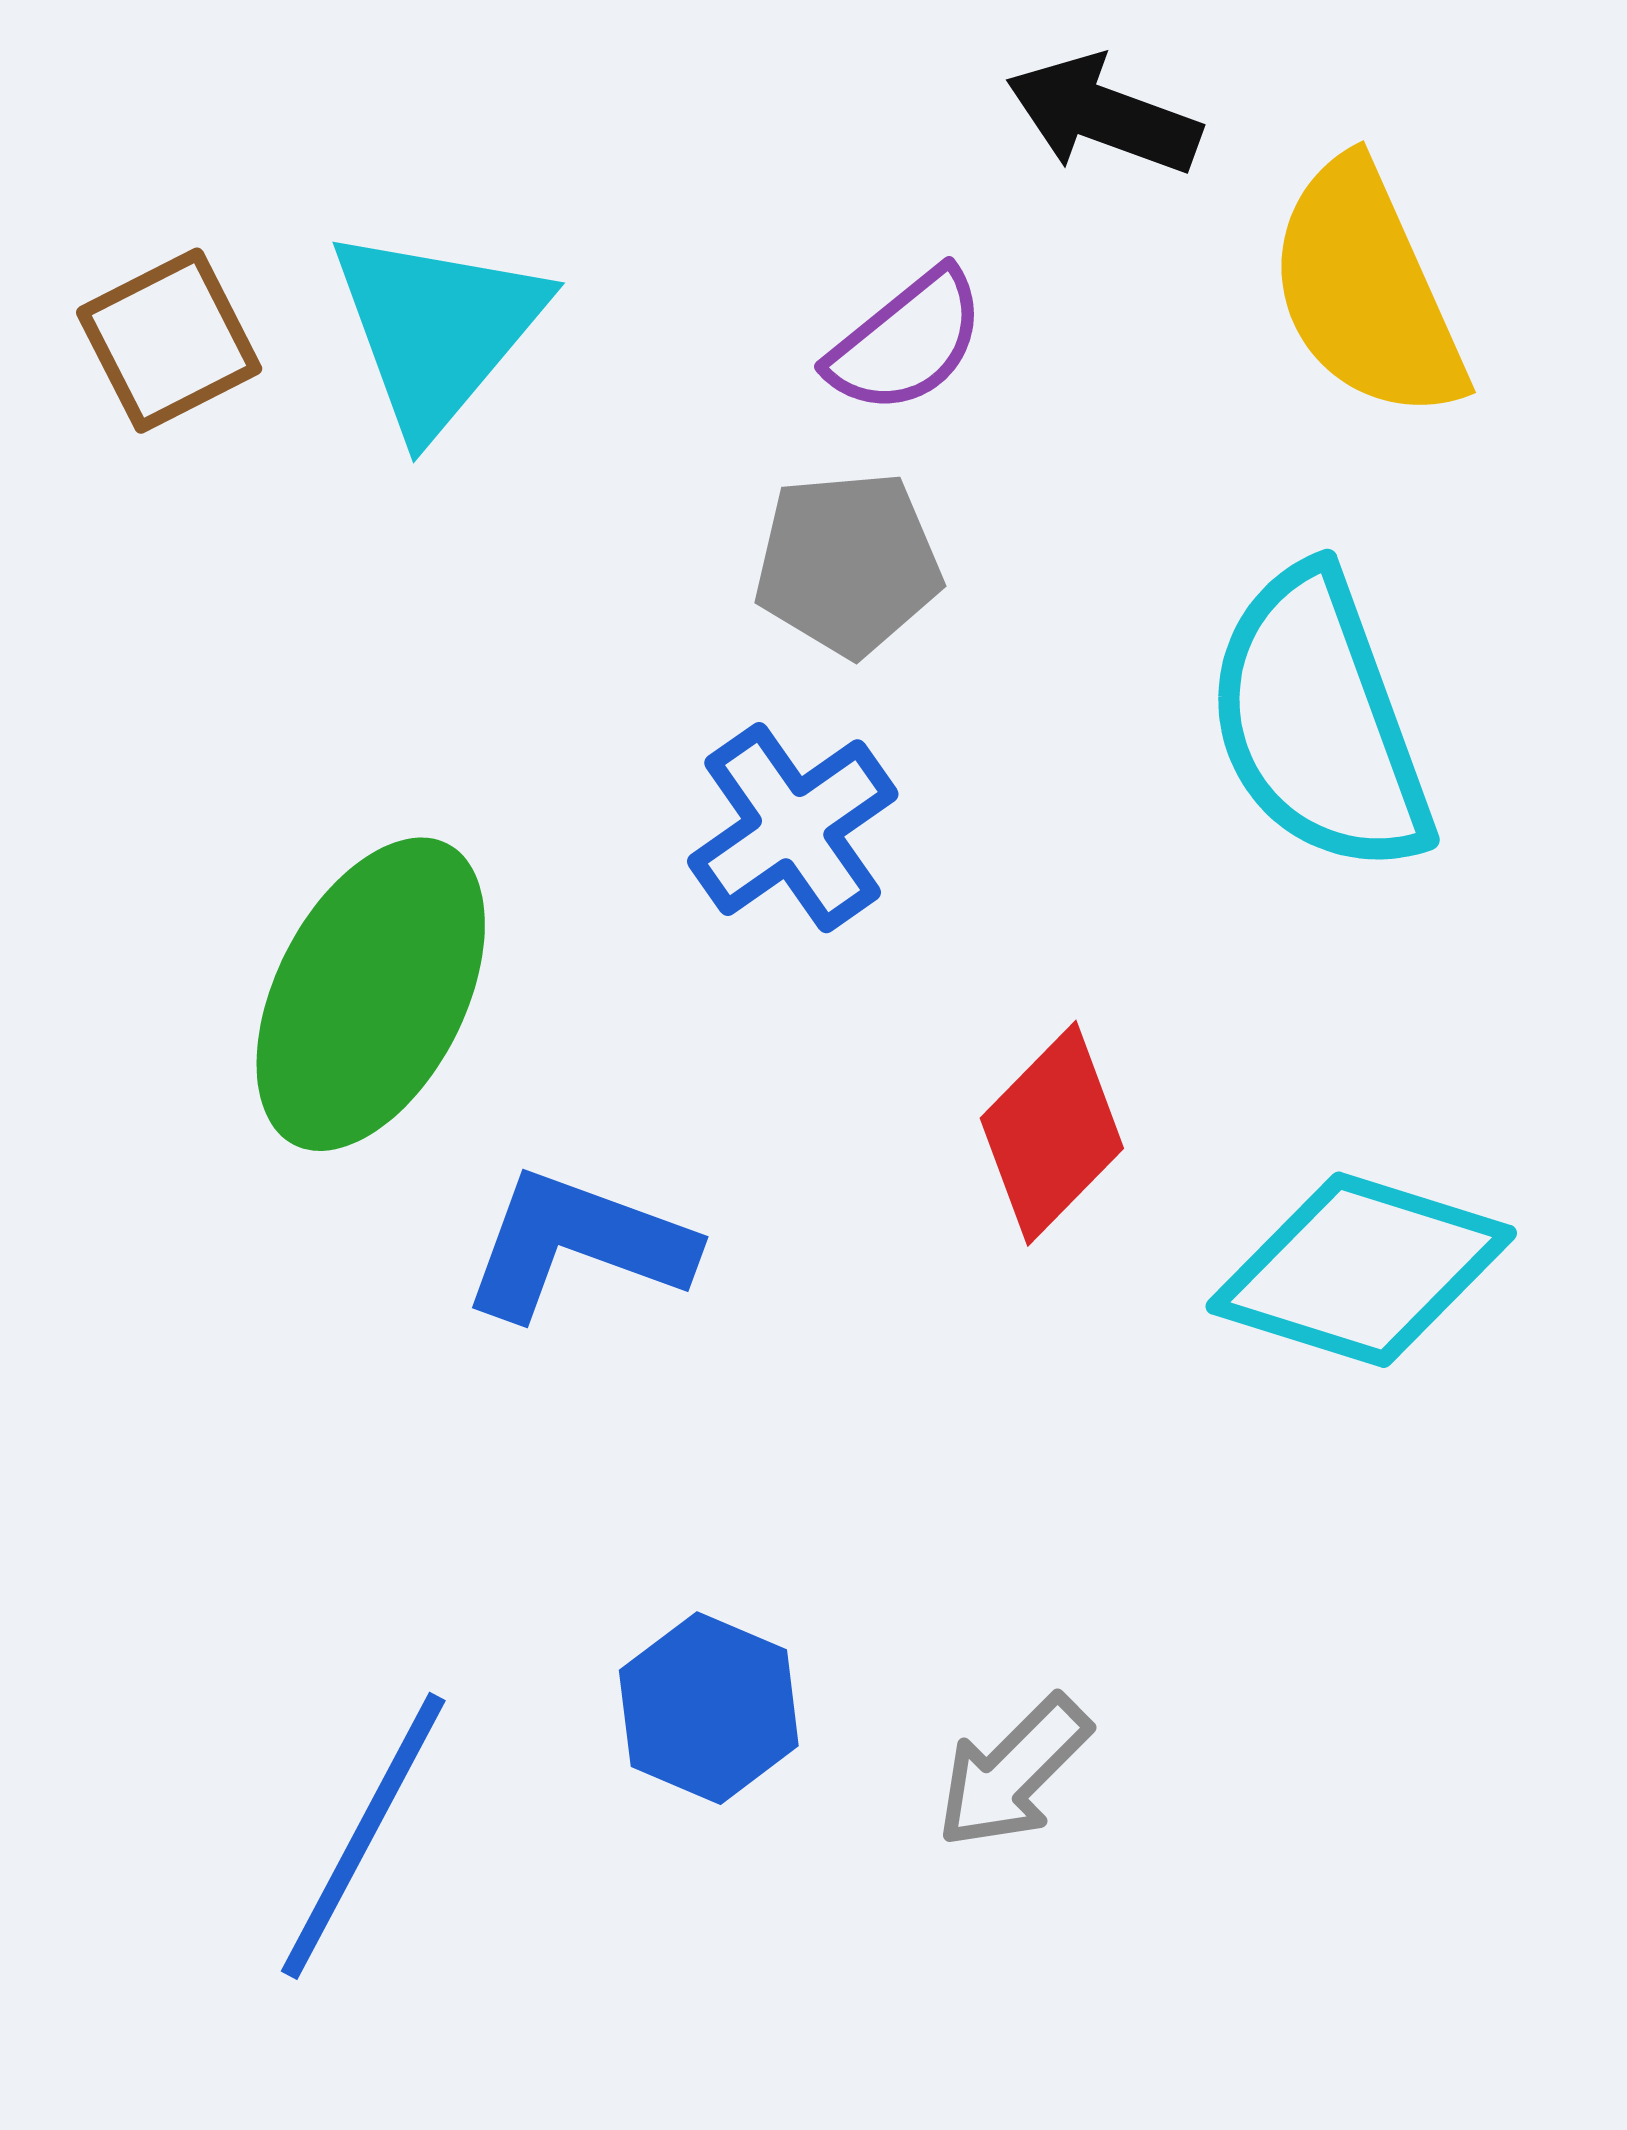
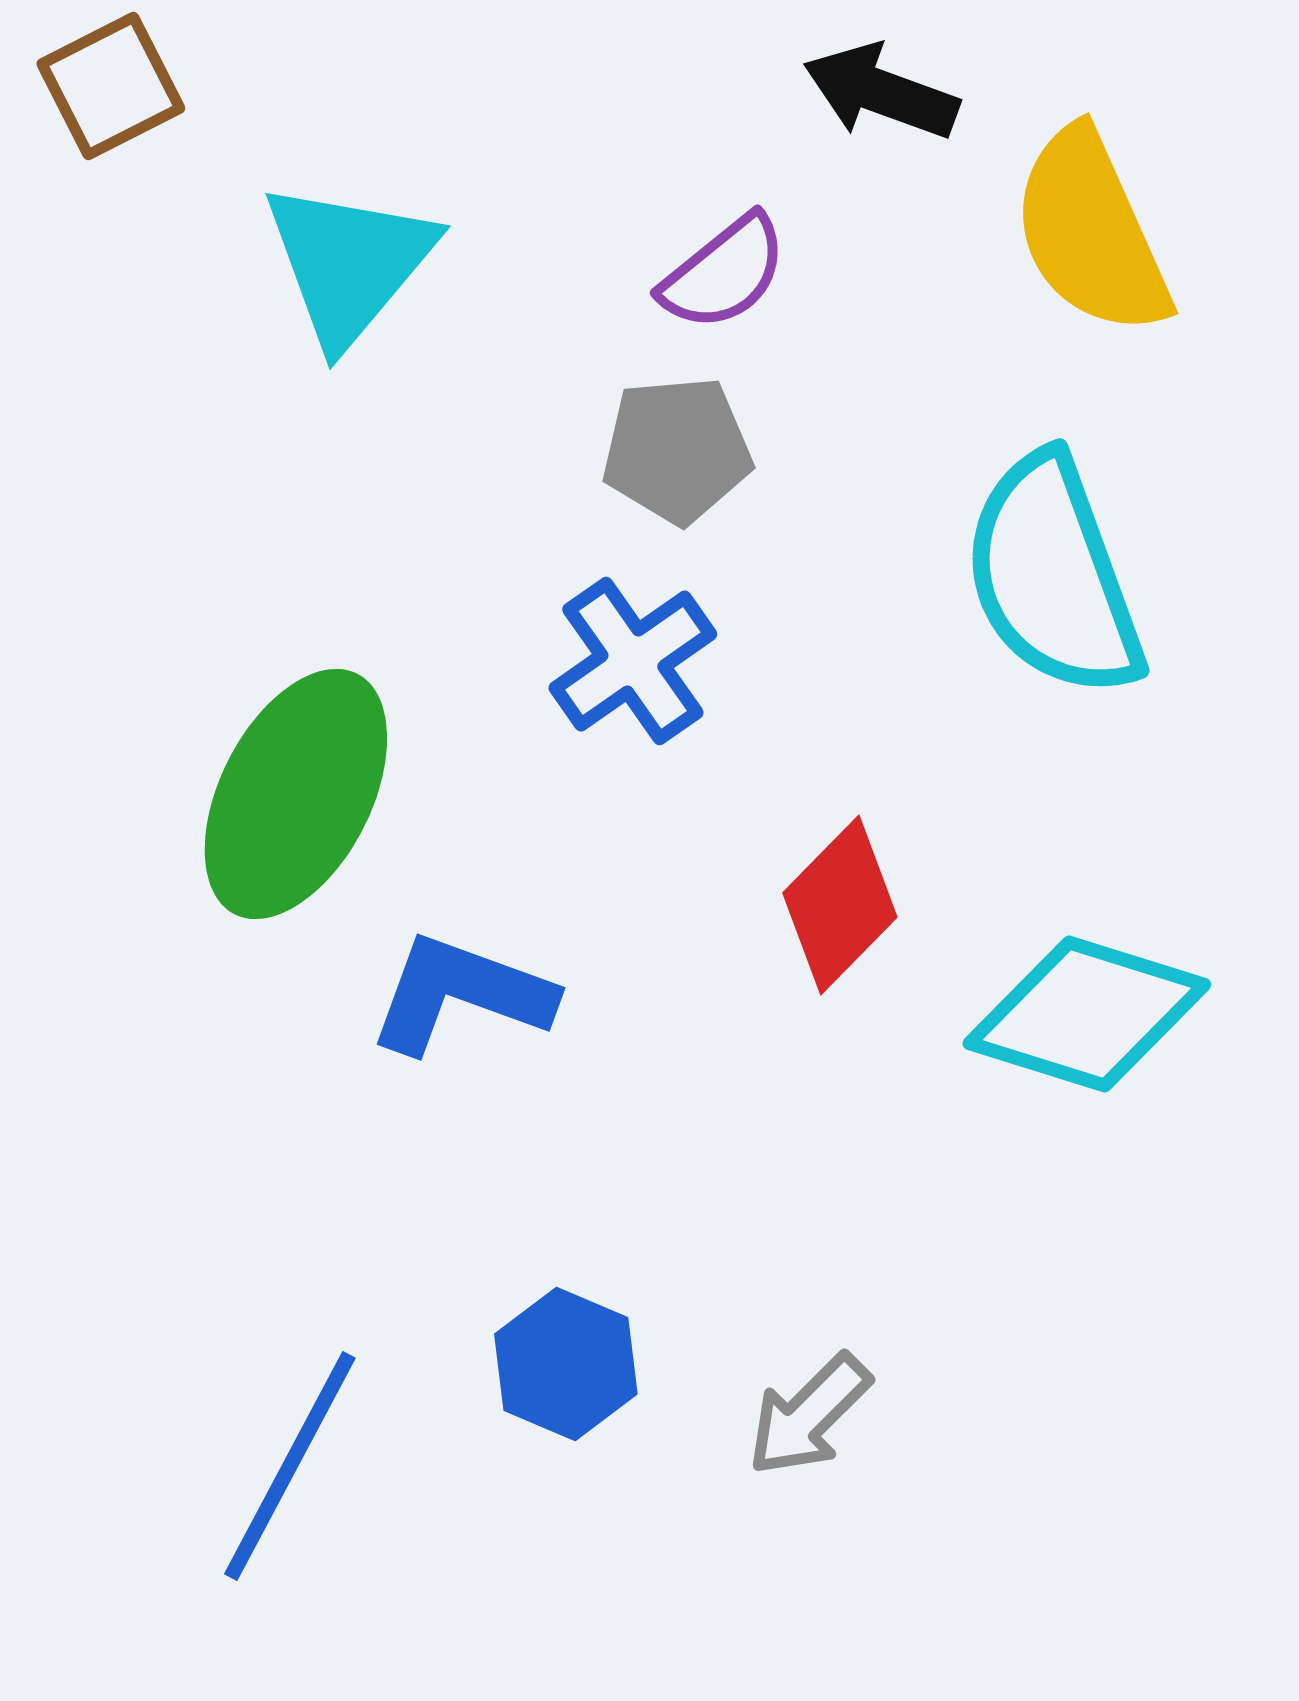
brown square: (169, 341) -> (111, 86), moved

